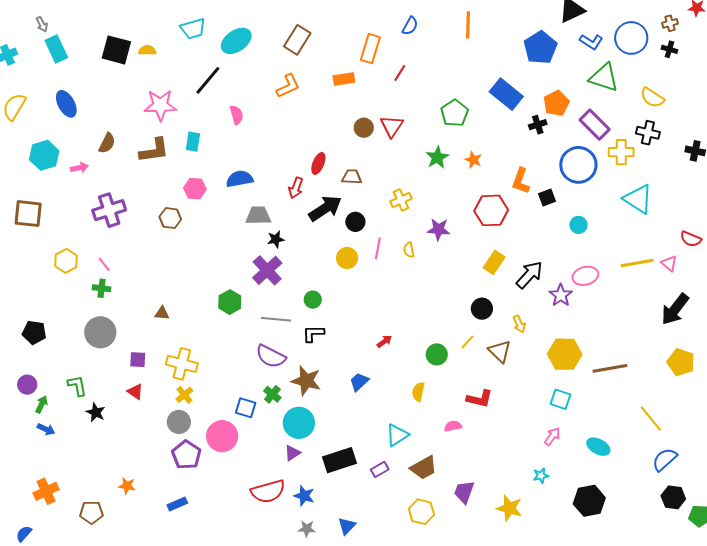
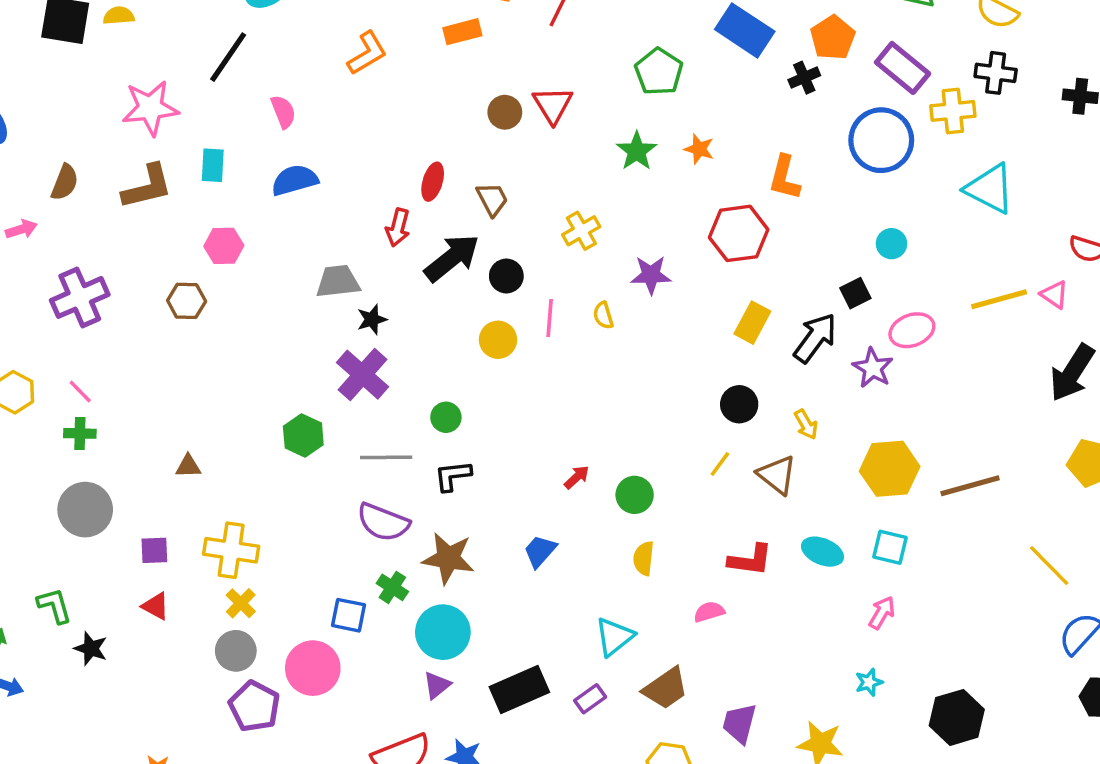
brown trapezoid: (352, 177) -> (492, 199), turned 65
blue semicircle: (240, 179) -> (295, 180), moved
black square: (547, 197) -> (855, 293), moved
green circle: (437, 354) -> (635, 495), moved
cyan ellipse: (598, 447) -> (822, 552), moved

